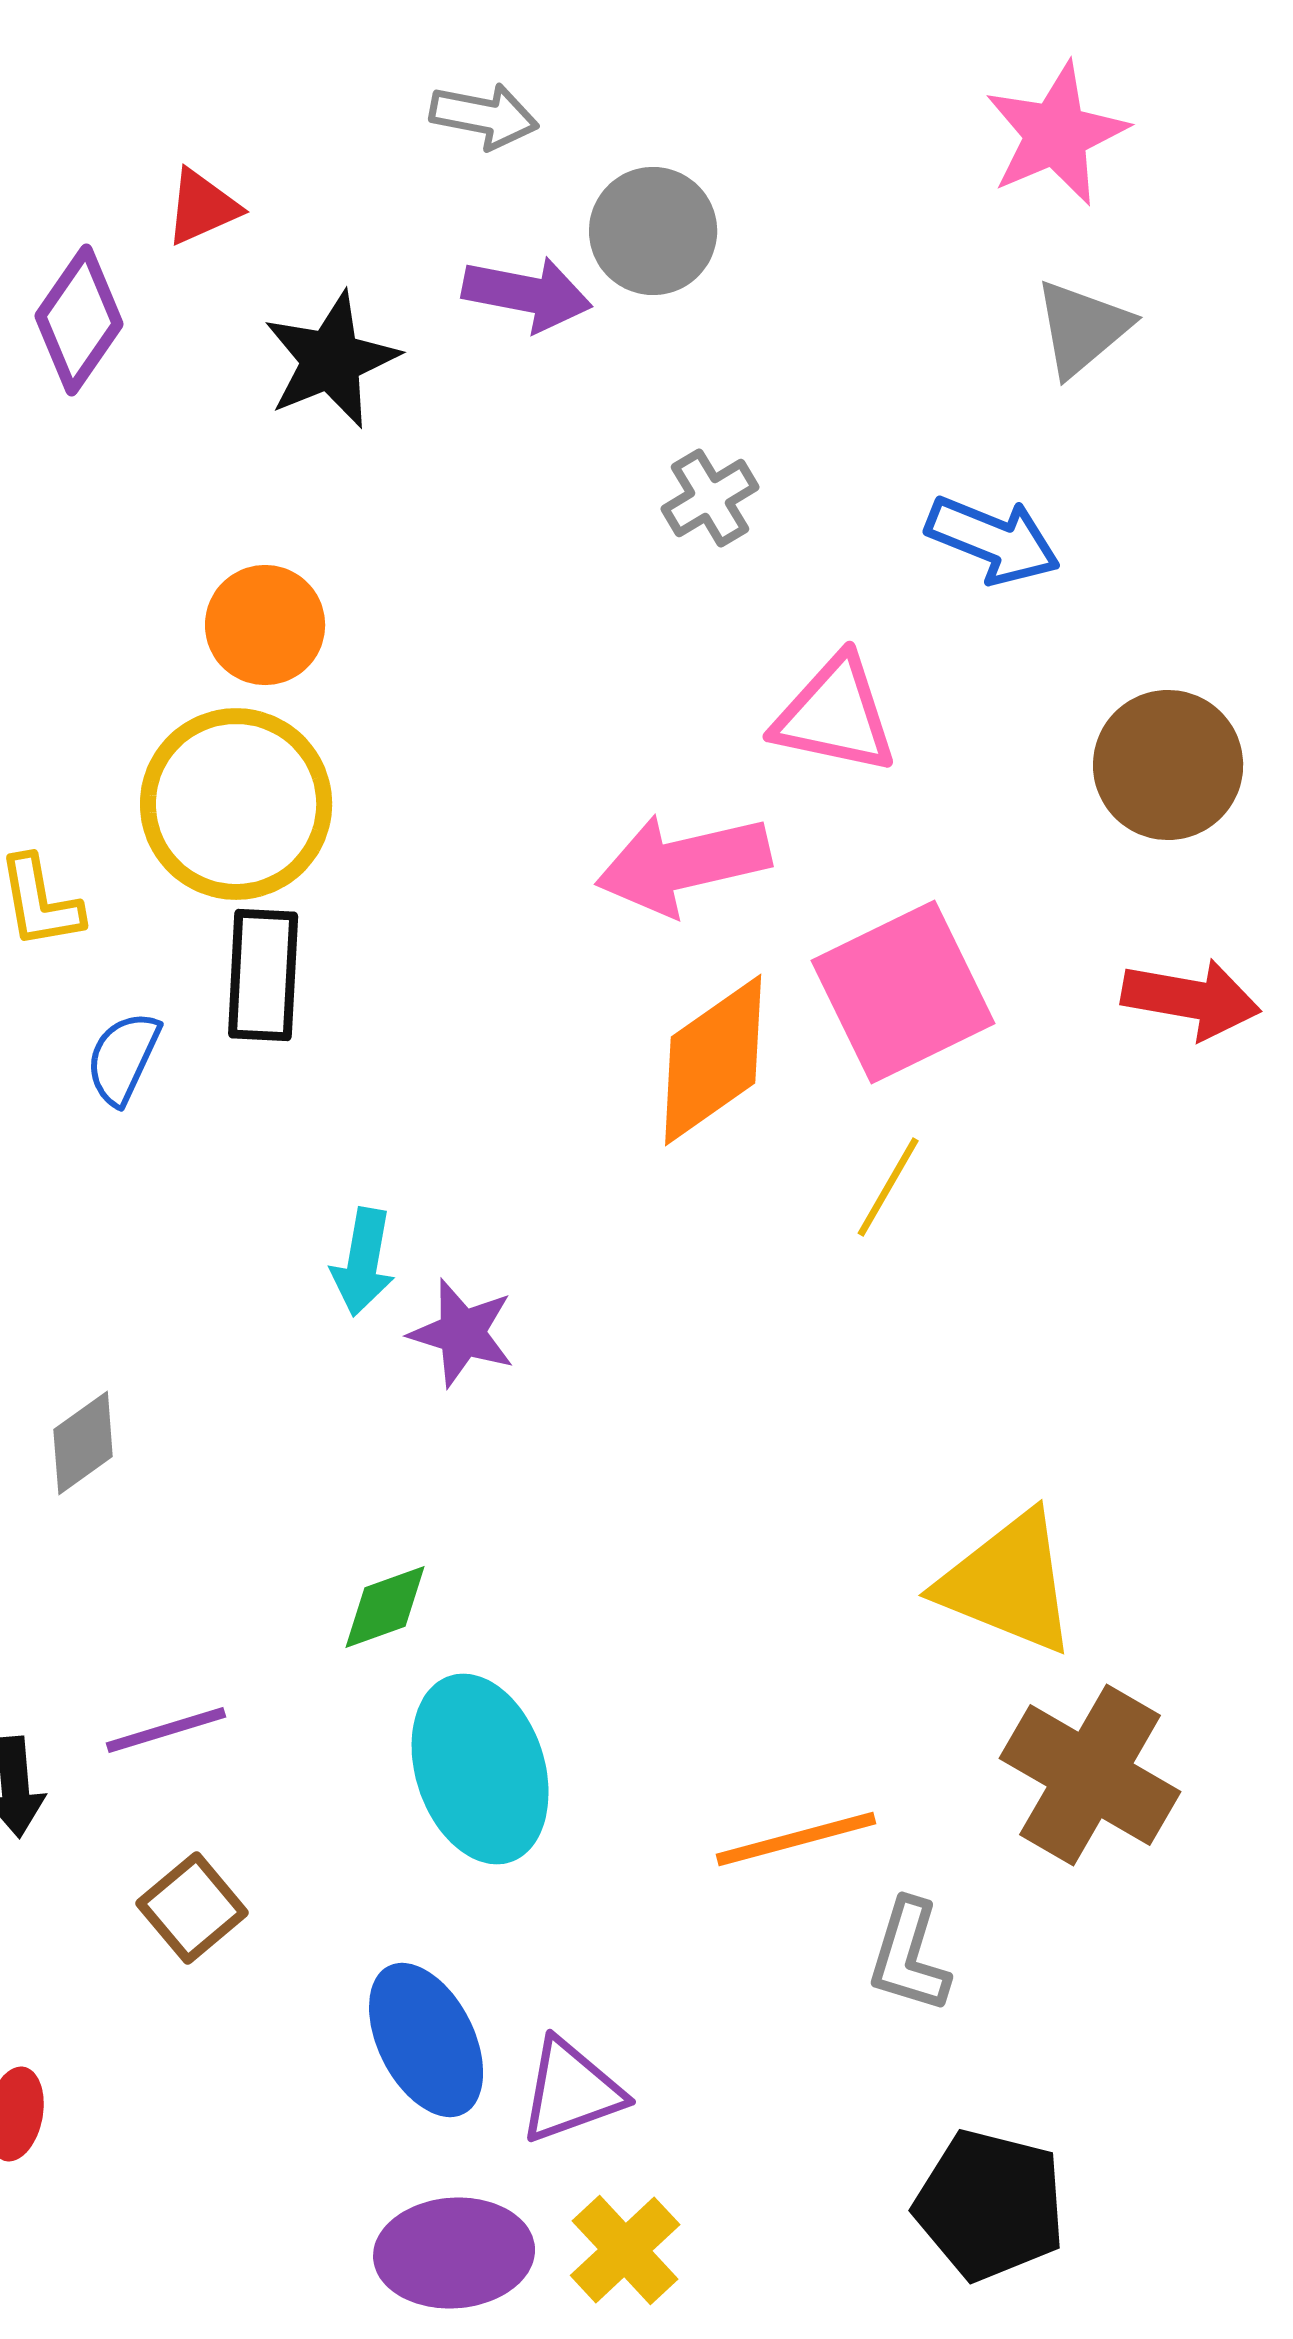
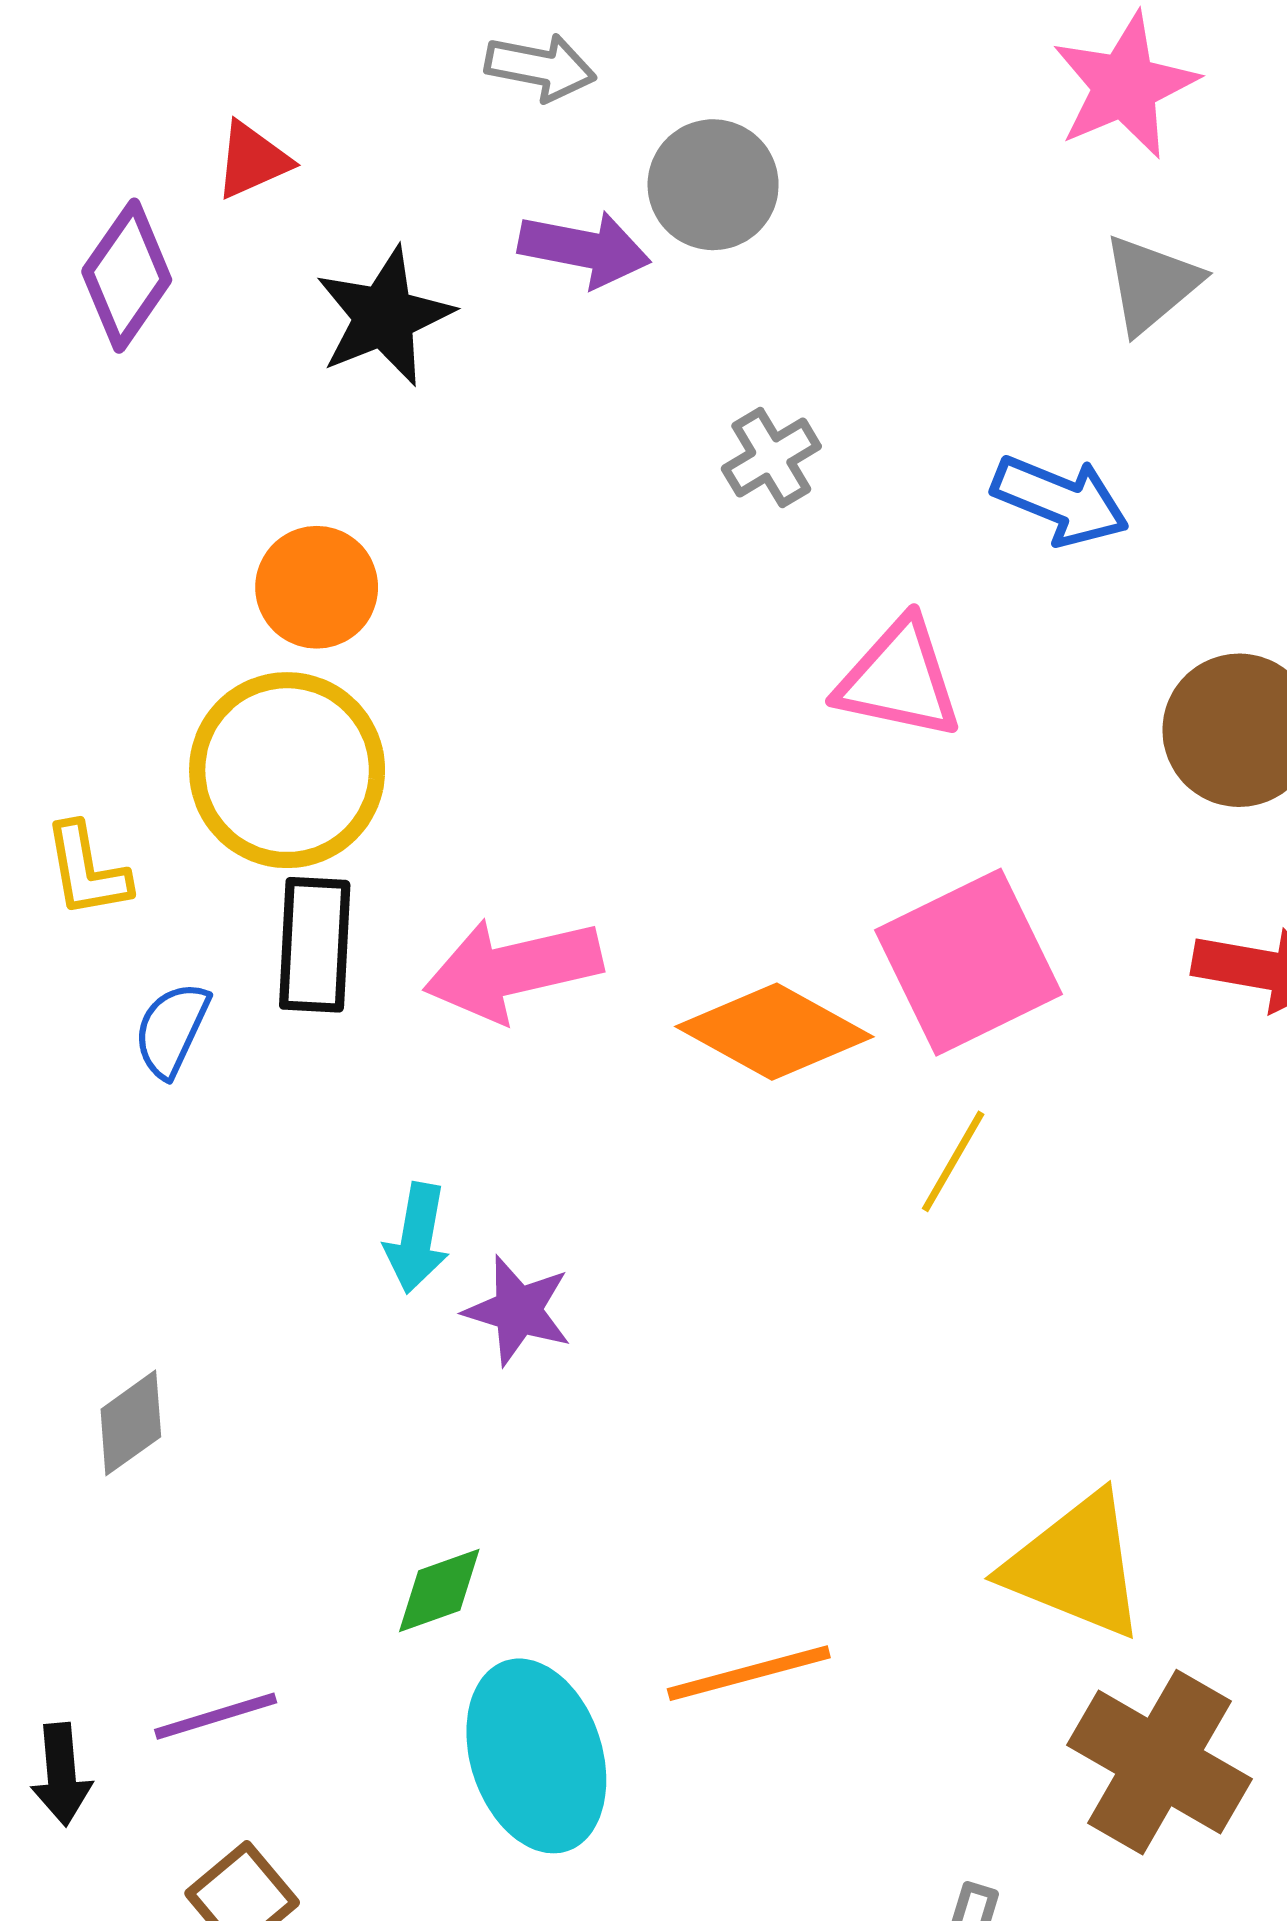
pink arrow: (683, 864) -> (513, 969), moved
orange diamond: (713, 1060) -> (774, 1032), turned 64
orange line: (796, 1839) -> (749, 1673), moved

